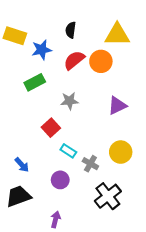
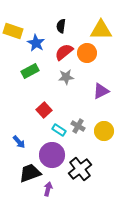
blue star: (42, 50) -> (36, 43), turned -30
gray star: (70, 101) -> (66, 77), moved
gray cross: (90, 164) -> (78, 126), moved
purple circle: (60, 180) -> (52, 155), size x1.6
black trapezoid: (18, 196) -> (30, 173), moved
black cross: (108, 196) -> (80, 169), moved

